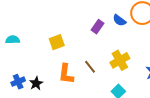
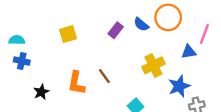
yellow square: (57, 42) -> (68, 34), moved
yellow cross: (120, 60) -> (153, 65), moved
blue cross: (18, 82) -> (22, 61), moved, turned 32

